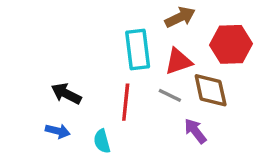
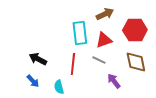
brown diamond: (211, 90) -> (136, 62), moved
blue arrow: (58, 131) -> (33, 81), turned 32

